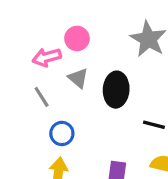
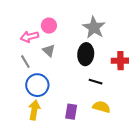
black ellipse: (116, 90) -> (86, 54), moved
blue circle: (62, 133) -> (37, 85), size x1.5

